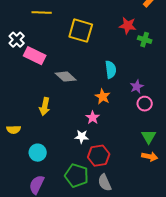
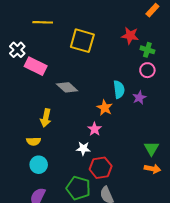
cyan semicircle: (111, 70) -> (119, 89), moved
pink circle: (145, 104) -> (147, 70), moved
yellow semicircle: (14, 130) -> (34, 141), moved

